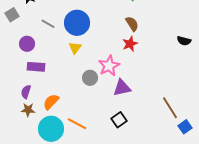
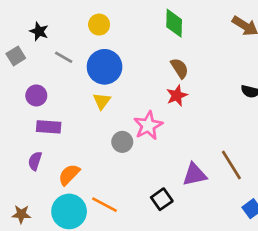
gray line: (48, 24) -> (64, 57), moved
purple triangle: (122, 88) -> (195, 175), moved
brown line: (170, 108) -> (231, 165), moved
brown star: (28, 110) -> (21, 214), moved

